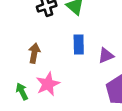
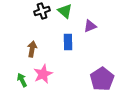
purple triangle: (106, 56) -> (90, 26), moved

